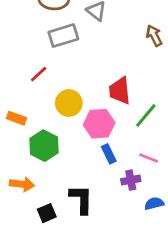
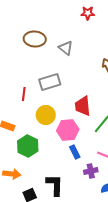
gray rectangle: (63, 36) -> (50, 82), moved
red line: (39, 74) -> (24, 94), turned -40

